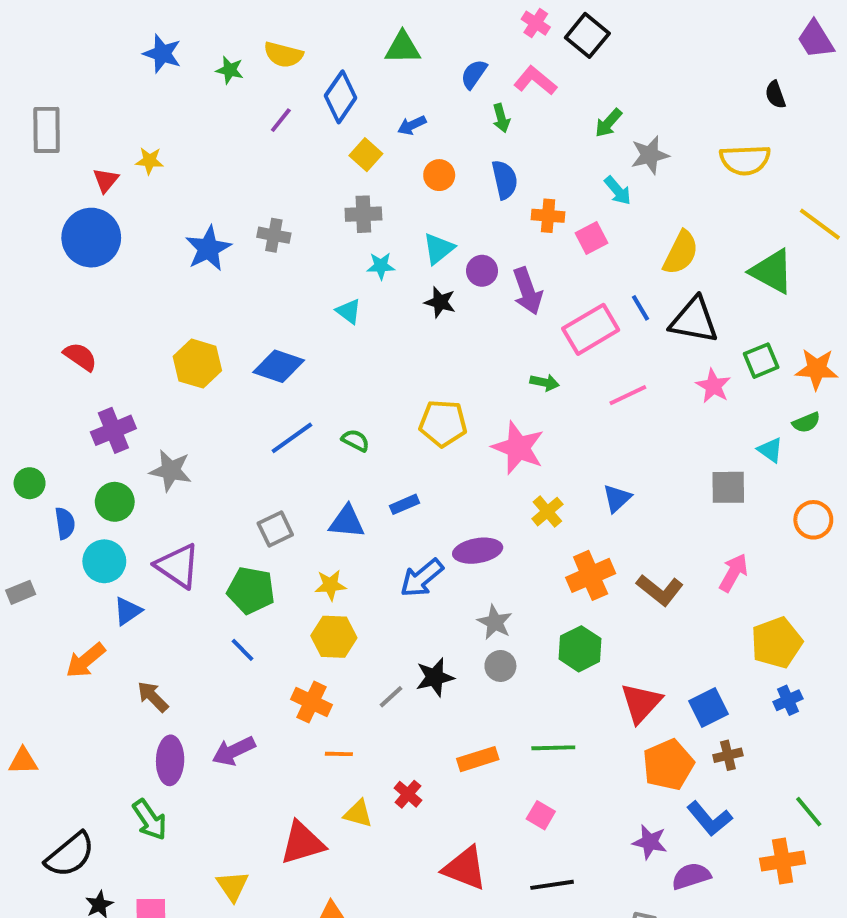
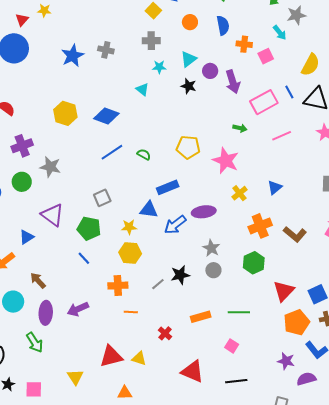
blue rectangle: (405, 504) -> (168, 187), size x1.5
blue triangle: (347, 522) -> (149, 210), moved
cyan circle: (104, 561) -> (13, 302), moved
orange cross: (311, 702) -> (118, 286), turned -30
yellow triangle: (358, 814) -> (139, 358), moved

